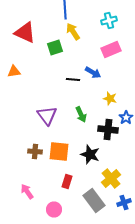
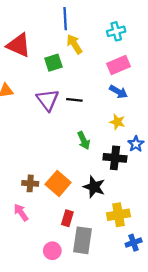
blue arrow: (93, 72) -> (118, 92), moved
purple triangle: (47, 116) -> (48, 100), moved
orange square: (59, 152) -> (58, 183), turned 35
yellow cross: (111, 178) -> (118, 215), turned 30
pink arrow: (27, 192) -> (21, 212), moved
gray rectangle: (94, 200) -> (82, 240), moved, turned 45

